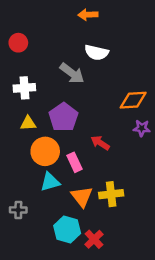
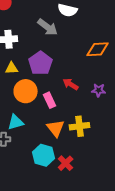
purple star: (142, 128) -> (99, 90), moved
cyan triangle: (50, 182) -> (16, 122), moved

